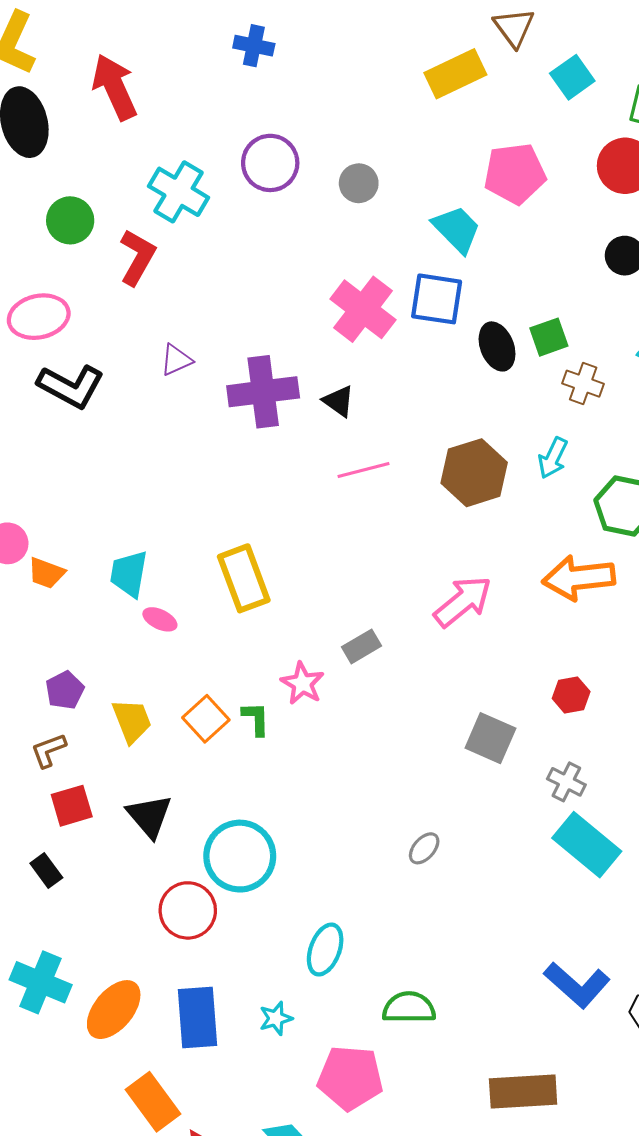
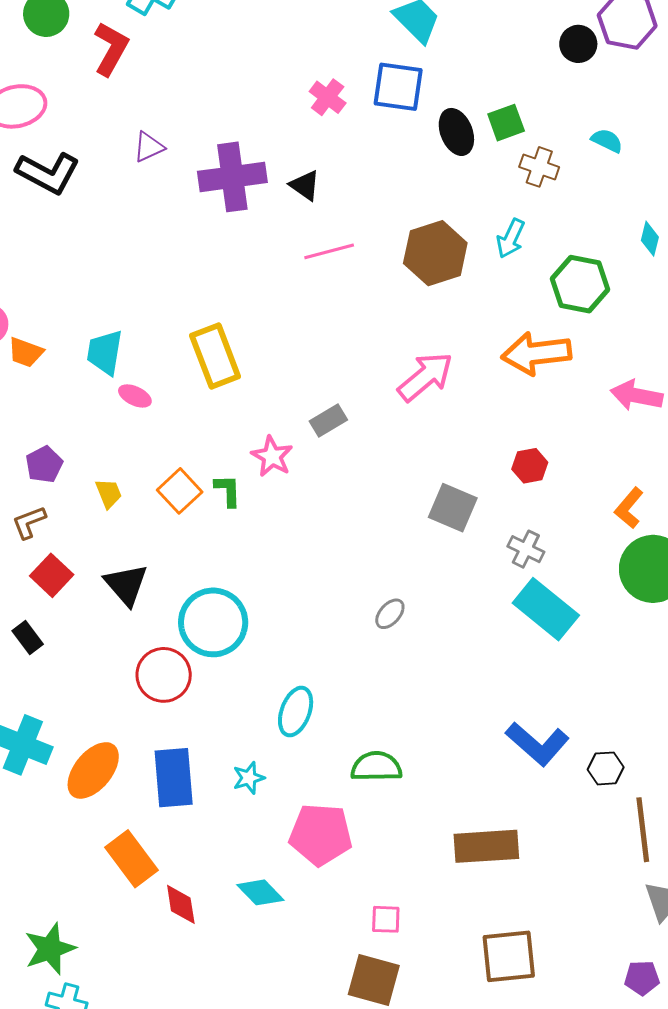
pink cross: (363, 309) -> (328, 97), size x0.6
yellow trapezoid: (132, 721) -> (109, 493), size x0.7
red square: (72, 806) -> (52, 575), turned -30

